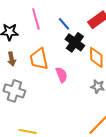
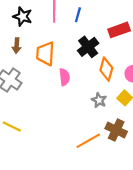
blue line: (64, 24) -> (78, 15), moved, turned 40

